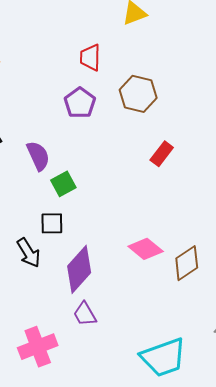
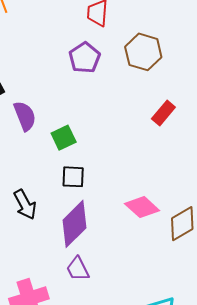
purple semicircle: (38, 156) -> (25, 116), moved
black square: (52, 223) -> (73, 177), moved

